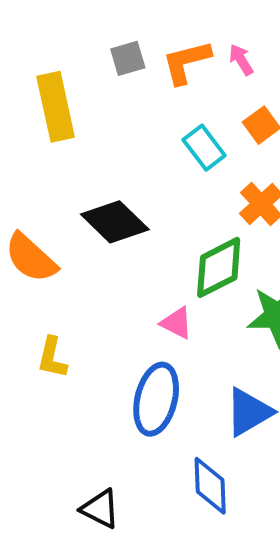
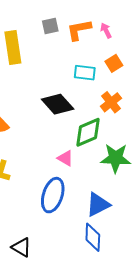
cyan rectangle: (204, 148) -> (85, 73), turned -50
black diamond: (115, 222) -> (58, 104), moved
blue diamond: (210, 486) -> (93, 237), moved

